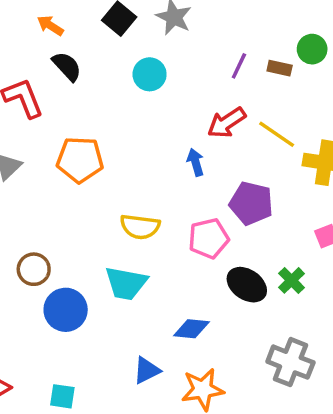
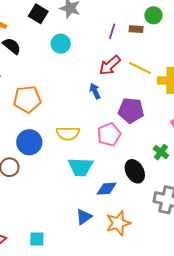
cyan trapezoid: (126, 283) -> (81, 167), moved
black ellipse: (247, 285) -> (135, 171), moved, turned 35
blue circle: (66, 310) -> (29, 142), moved

